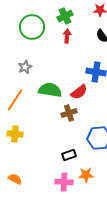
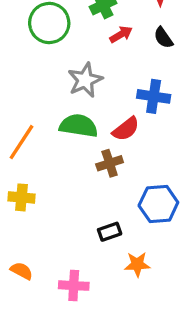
red arrow: (67, 36) -> (121, 34), moved, turned 56
gray star: (25, 67) -> (85, 80), moved, size x1.5
pink cross: (64, 182) -> (74, 286), moved

